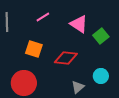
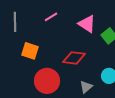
orange square: (34, 49) -> (30, 51), moved
red circle: (24, 83) -> (47, 81), moved

